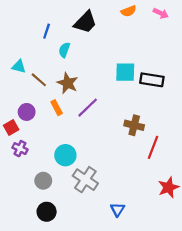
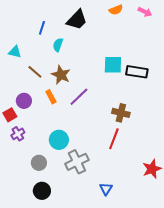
cyan triangle: (19, 67) -> (15, 52), moved
red line: (153, 147) -> (114, 139), moved
purple cross: (20, 149) -> (18, 134), turned 32
gray cross: (85, 180) -> (77, 162), turned 30

